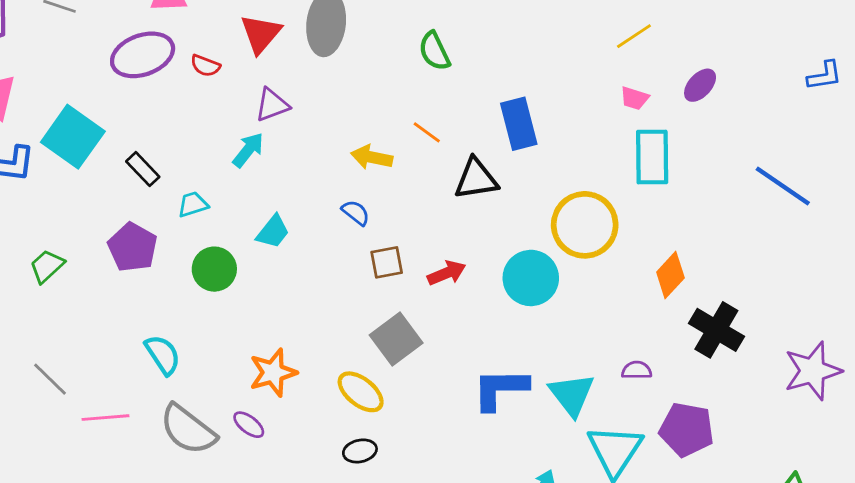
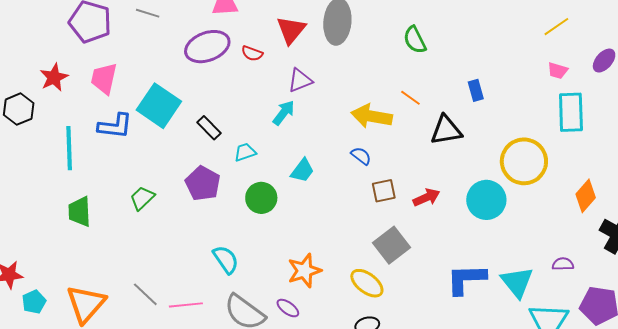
blue rectangle: (519, 124) -> (476, 90), size x0.6
yellow arrow: (372, 157) -> (372, 116), size x1.4
gray line: (50, 379) -> (145, 294), moved

